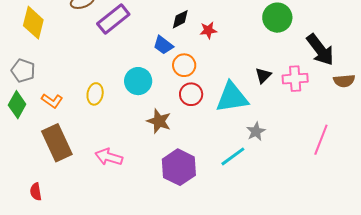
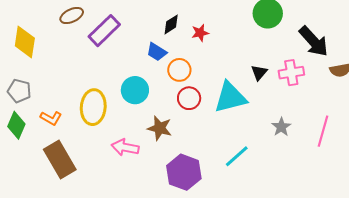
yellow ellipse: (95, 94) -> (93, 107), size x1.6
gray star: (256, 131) -> (281, 127), moved
pink arrow: (109, 157) -> (125, 147), moved

